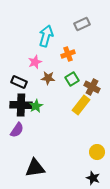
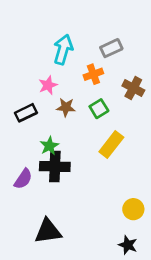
gray rectangle: (82, 24) -> (111, 48), moved
black rectangle: (19, 82) -> (26, 113), turned -49
brown cross: (92, 87) -> (133, 88), moved
black cross: (21, 105) -> (55, 166), moved

